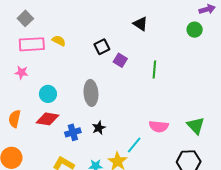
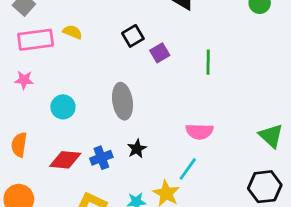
purple square: (120, 60) -> (160, 53), turned 32
red diamond: (48, 119) -> (65, 160), moved
pink semicircle: (159, 126) -> (199, 132), moved

